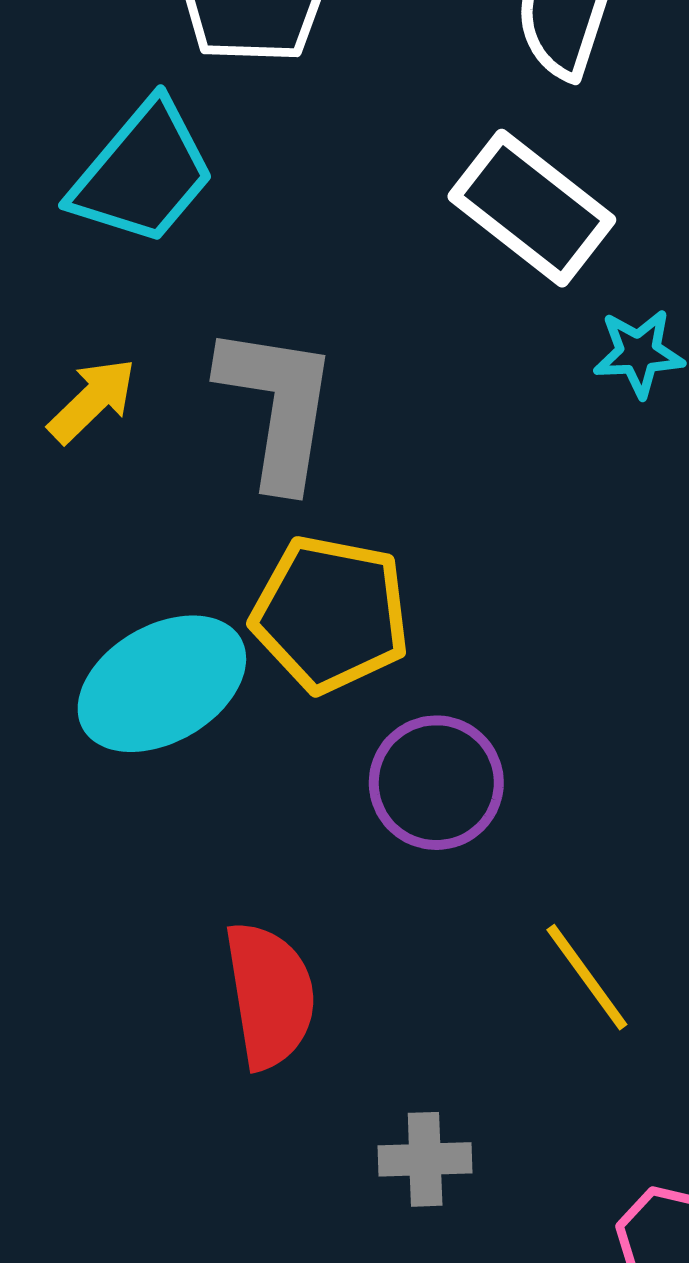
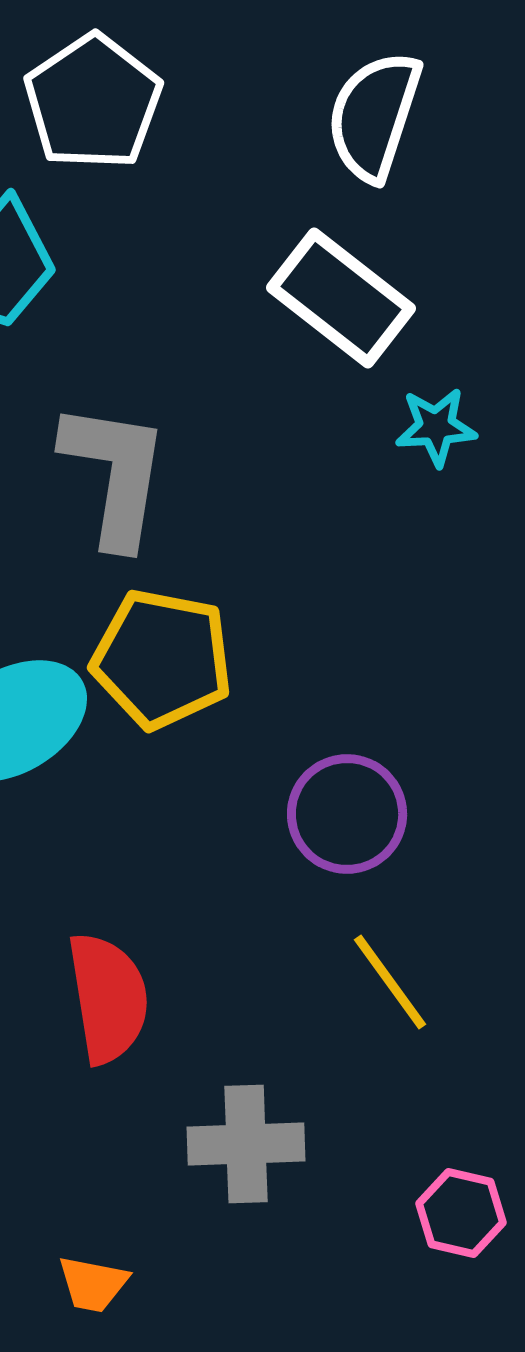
purple circle: (436, 783) -> (347, 814), moved
gray cross: (425, 1159) -> (246, 1144), size x1.4

